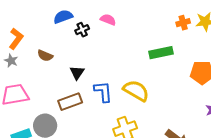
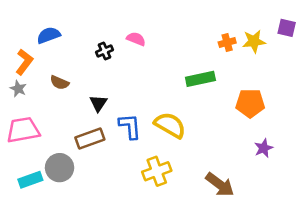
blue semicircle: (63, 17) -> (49, 35), moved

